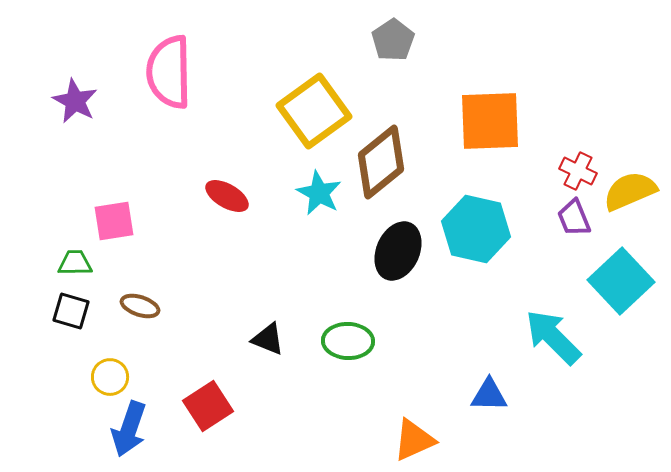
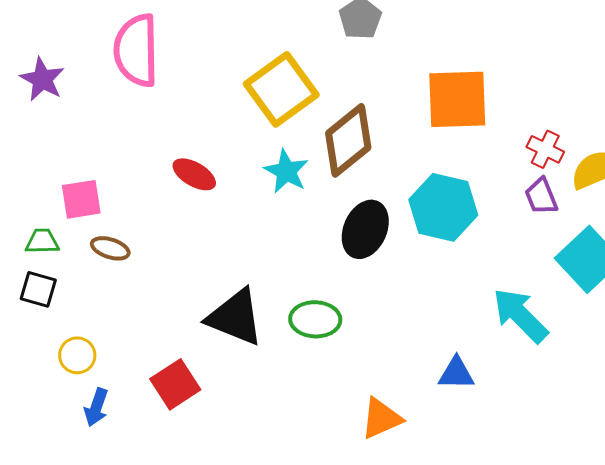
brown ellipse: (140, 306) -> (110, 248), moved
black triangle: (268, 339) -> (235, 317), size x1.8
blue arrow: (129, 429) -> (96, 407), size x0.7

